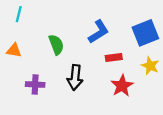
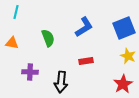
red rectangle: (114, 58) -> (86, 61), moved
black arrow: (75, 77) -> (61, 82), moved
red star: (122, 86) -> (123, 84), moved

